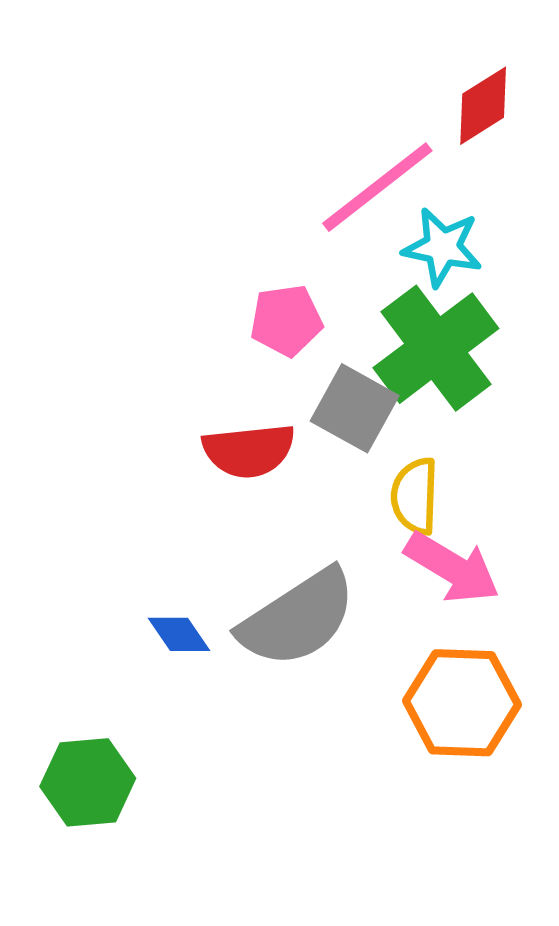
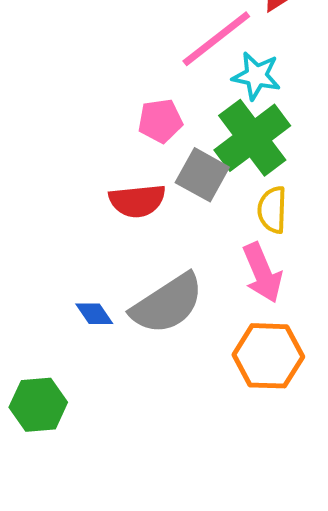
yellow semicircle: (415, 496) -> (272, 210), moved
pink arrow: (452, 568) -> (262, 273), turned 36

